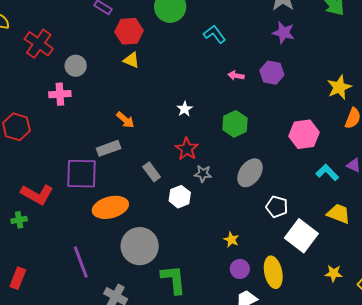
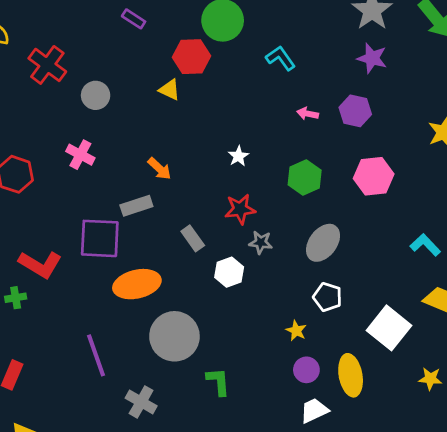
red hexagon: (129, 31) -> (192, 57), moved
pink cross: (60, 94) -> (80, 155), moved, turned 30
pink hexagon: (304, 134) -> (374, 176), moved
red star: (187, 149) -> (240, 209), turned 30
white pentagon: (277, 207) -> (327, 297), moved
green L-shape: (173, 279) -> (218, 382), size x0.7

